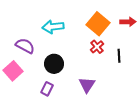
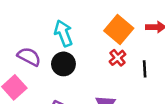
cyan arrow: (53, 27) -> (63, 33), turned 75
black circle: (54, 64) -> (63, 64), moved

